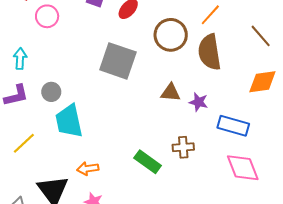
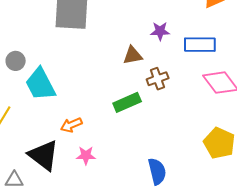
brown triangle: (171, 93) -> (133, 55), moved
green rectangle: (148, 162) -> (127, 102), turned -44

